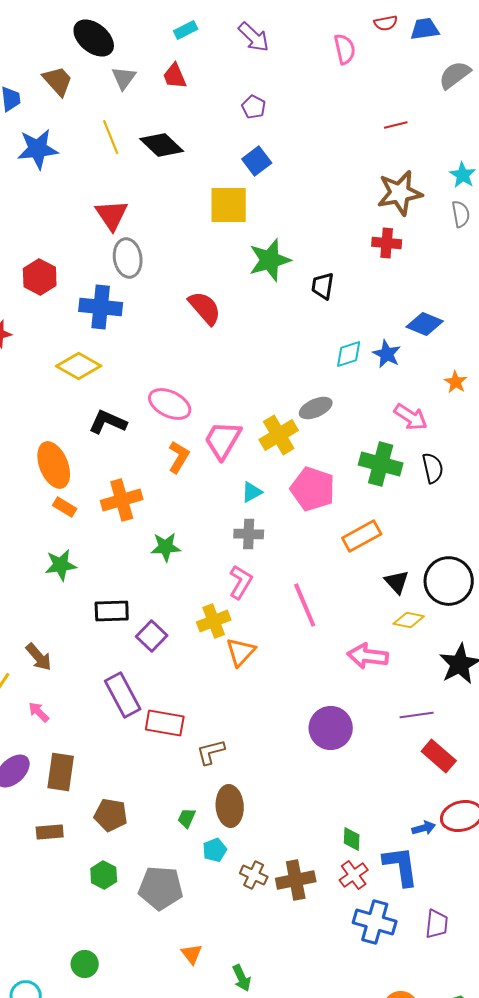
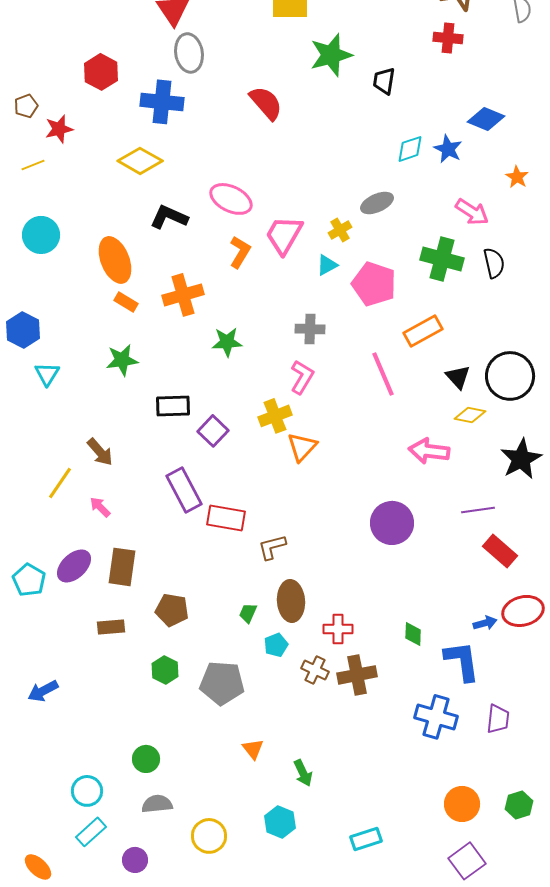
yellow cross: (279, 435) -> (340, 230), size x0.6
cyan triangle: (252, 492) -> (327, 265), moved
pink line: (305, 605) -> (383, 374), moved
red cross: (354, 875) -> (338, 629), moved, turned 36

